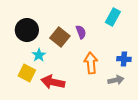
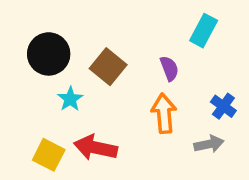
purple semicircle: (81, 32) -> (169, 68), moved
blue cross: (124, 59) -> (223, 106), turned 32
yellow square: (27, 73) -> (49, 155), moved

